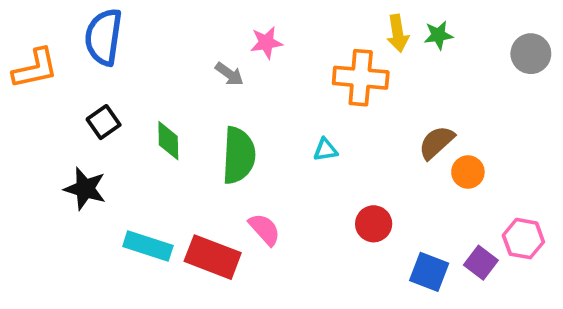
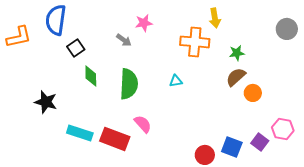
green star: (438, 35) -> (237, 53), moved
black square: (104, 122) -> (76, 48), moved
red circle: (374, 224) -> (205, 155), moved

